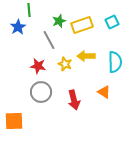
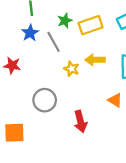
blue star: (18, 27) -> (30, 33), moved
red star: (38, 66) -> (12, 65), moved
red arrow: (74, 100) -> (80, 121), moved

